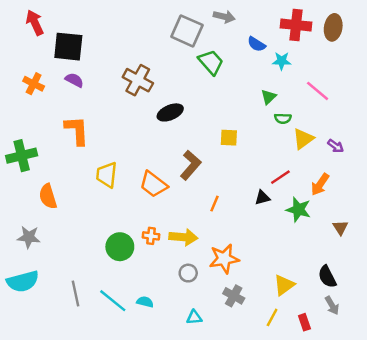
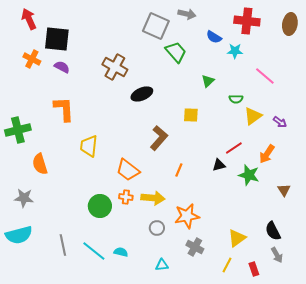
brown ellipse: (333, 27) -> (290, 24), moved
orange cross: (34, 84) -> (32, 59), moved
green triangle: (268, 97) -> (208, 81), moved
orange trapezoid: (153, 184) -> (128, 170), moved

